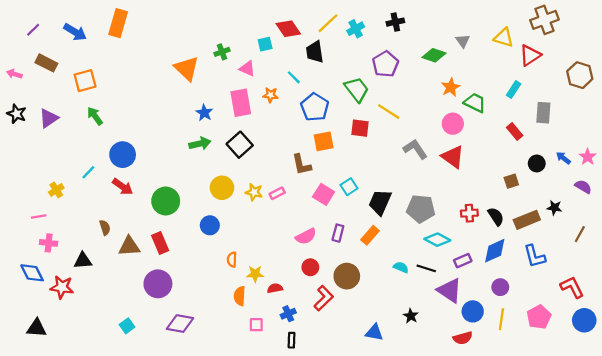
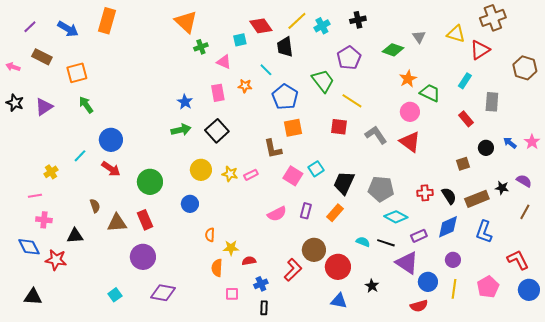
orange triangle: (187, 68) -> (186, 22), moved
pink rectangle: (241, 103) -> (218, 93), size x0.7
red square: (360, 128) -> (339, 127), moved
purple semicircle: (583, 187) -> (524, 181), moved
blue L-shape: (535, 256) -> (484, 232), turned 35
red circle: (310, 267) -> (338, 267), moved, size x1.6

